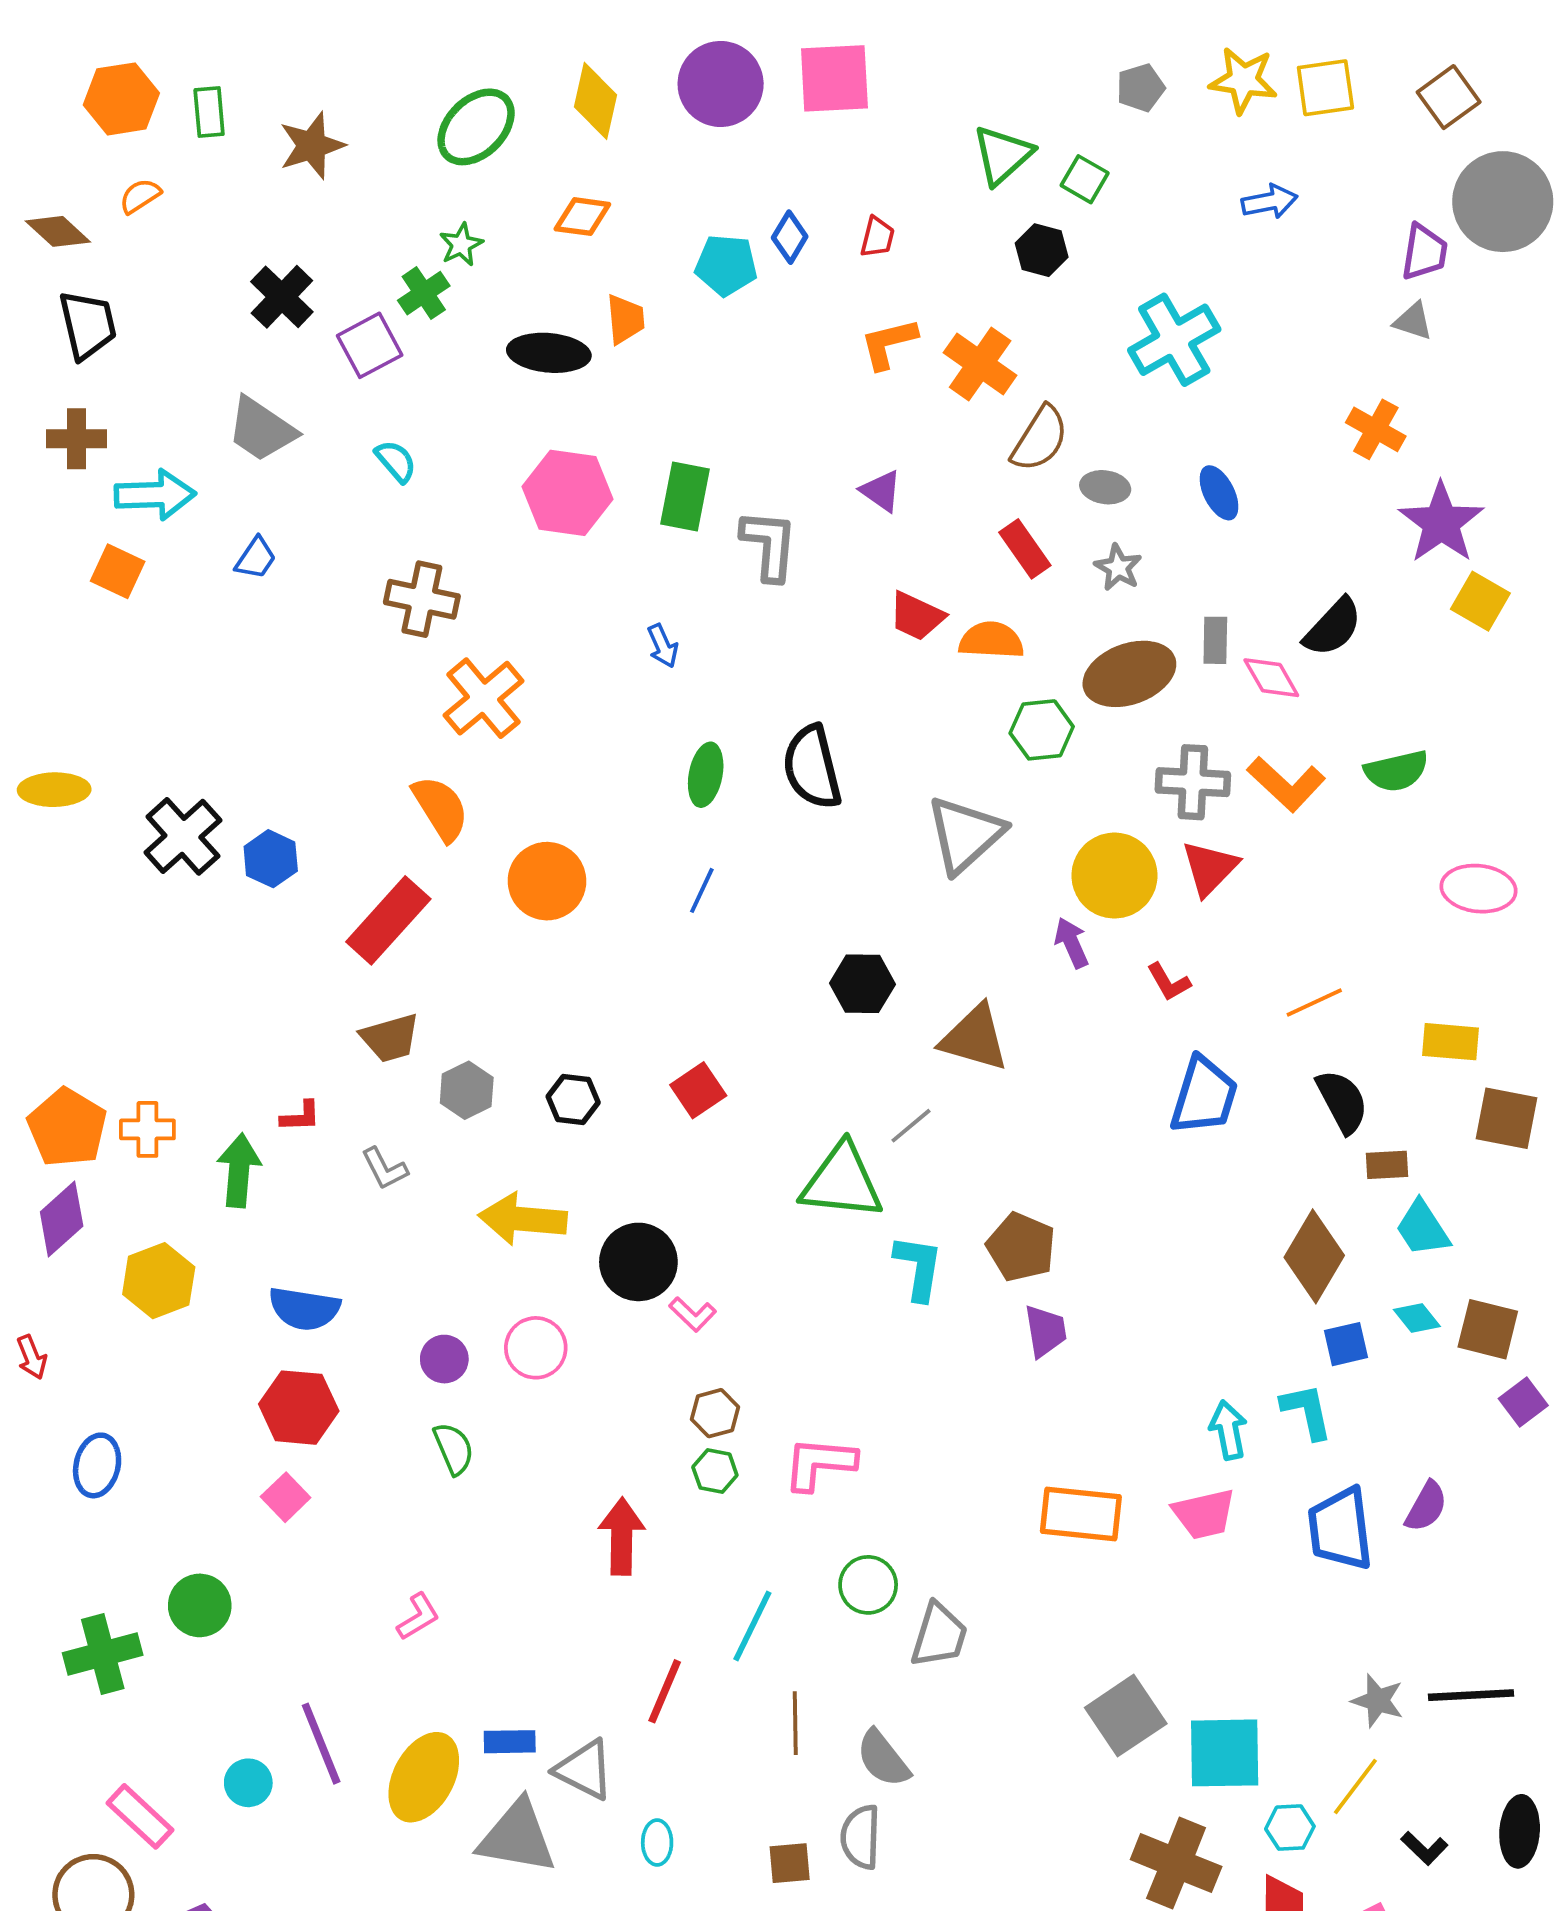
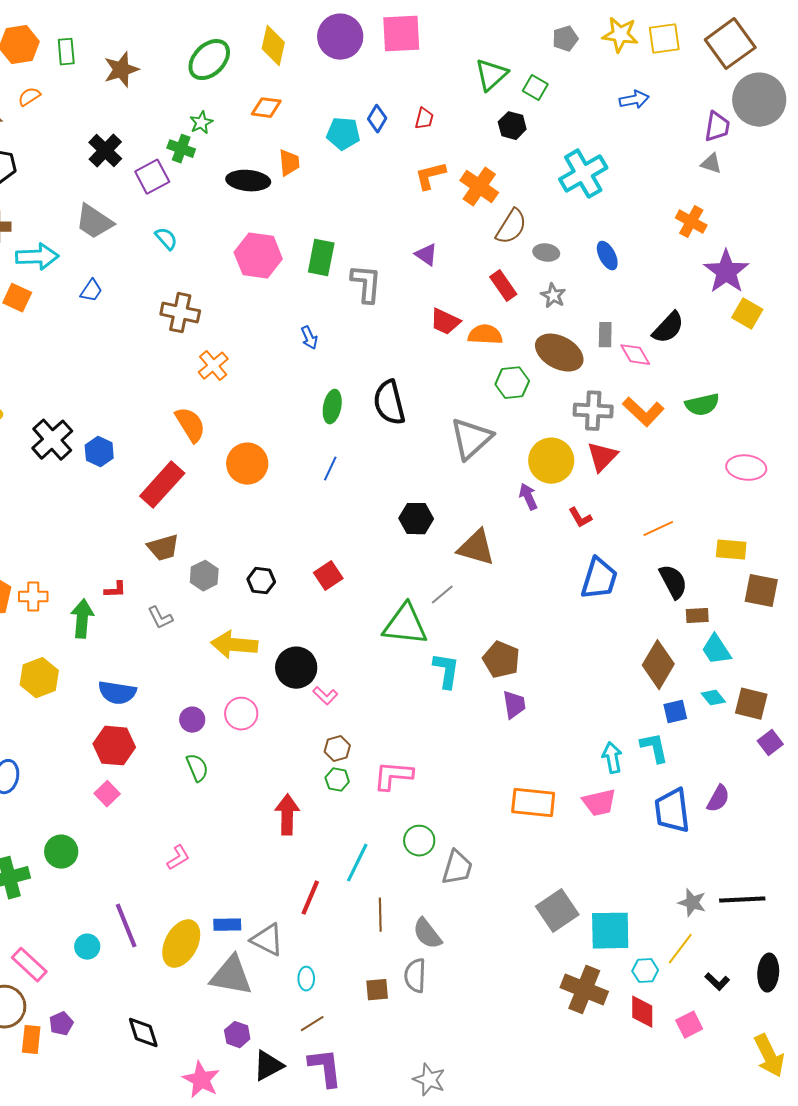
brown square: (1449, 97) -> (730, 44), size x1.5
green cross: (424, 293) -> (181, 149), turned -36
brown ellipse: (1129, 674) -> (559, 353), turned 48
orange cross: (483, 698) -> (213, 366), size x0.7

